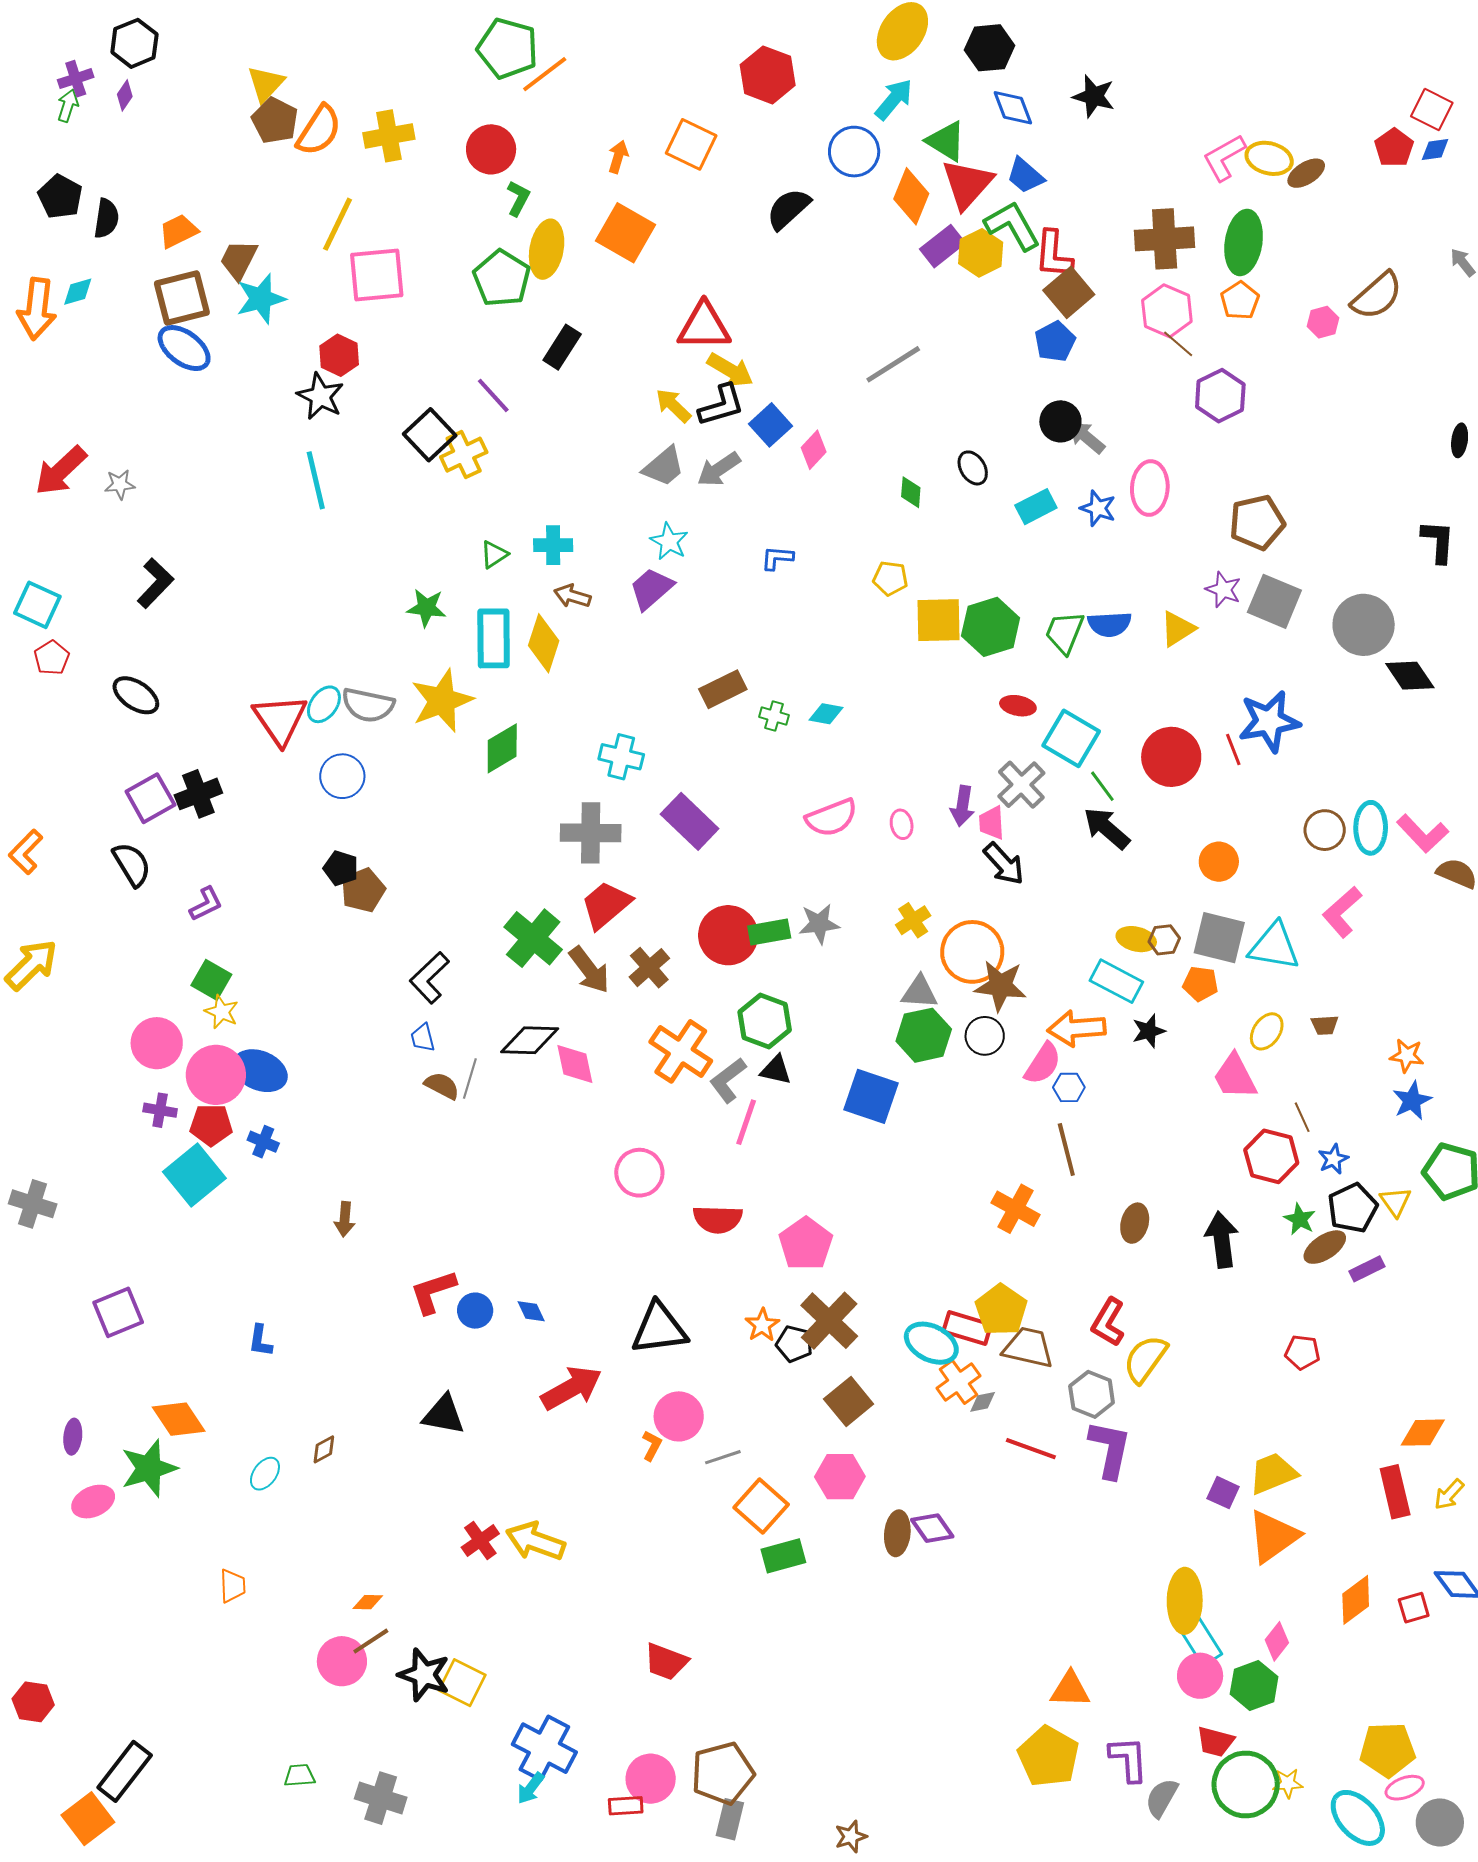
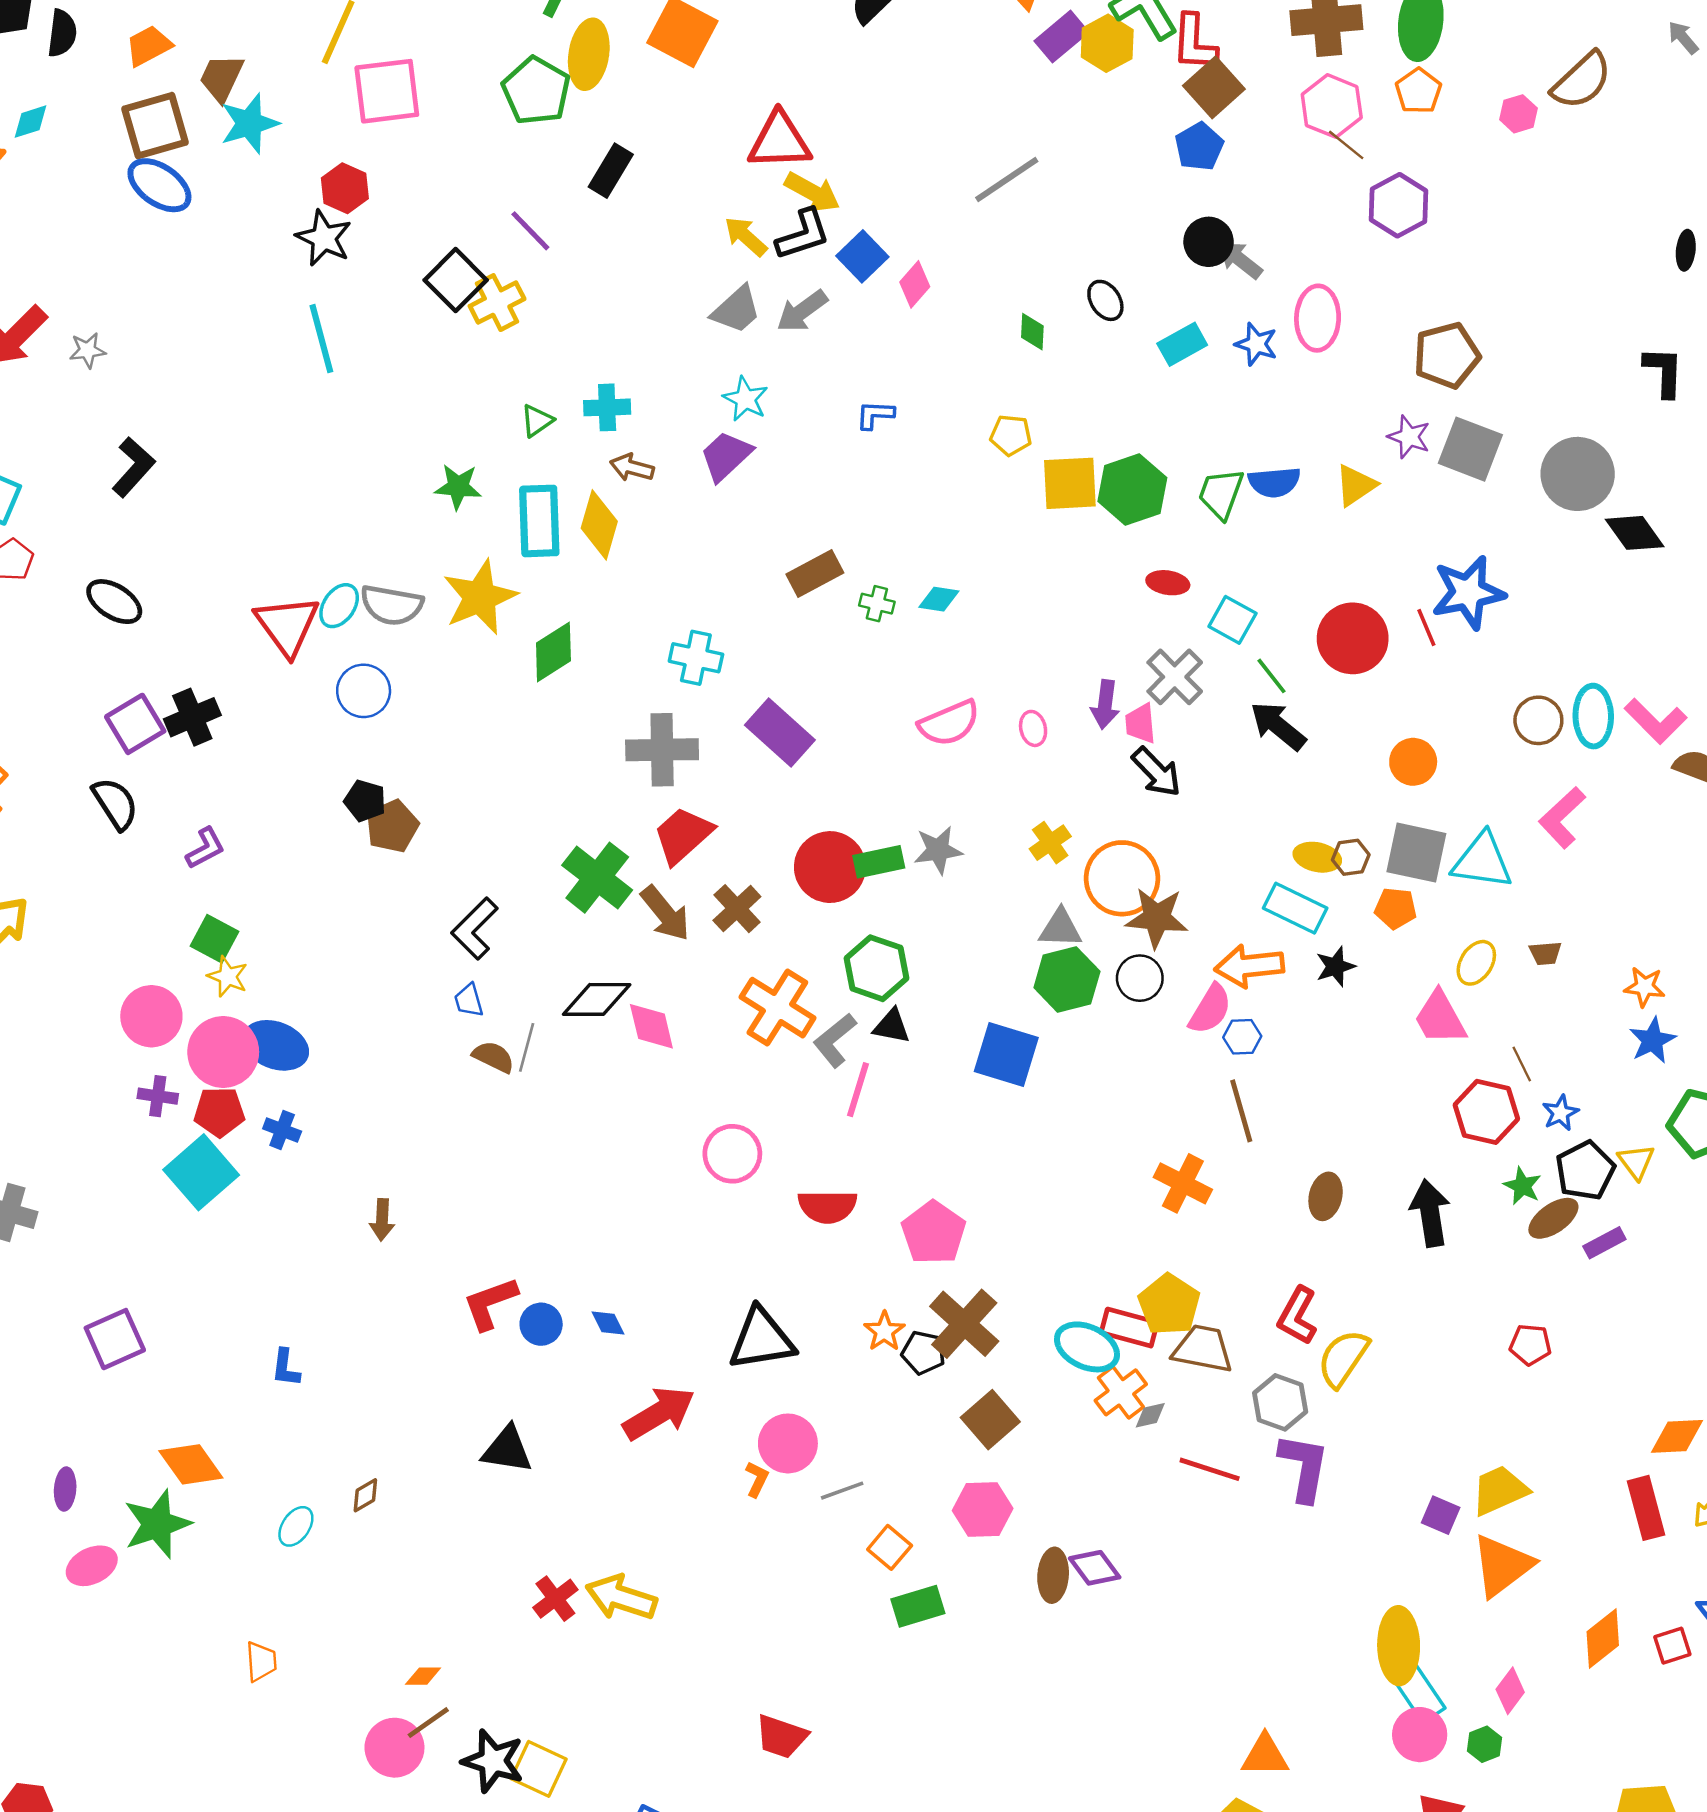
cyan square: (1071, 738) -> (1232, 620), size x0.7
orange square: (761, 1506) -> (890, 1547), size x0.7
green hexagon: (1254, 1685) -> (1485, 1744), size x0.6

